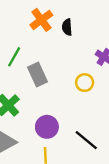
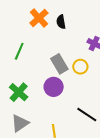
gray rectangle: (38, 75) -> (59, 64), moved
purple circle: (47, 127) -> (54, 87), moved

